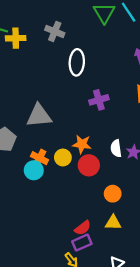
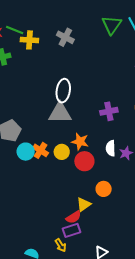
white ellipse: (77, 62) -> (63, 91), moved
purple cross: (99, 100) -> (109, 111), moved
gray triangle: (39, 116) -> (60, 113), moved
cyan circle: (34, 170) -> (26, 152), moved
yellow triangle: (113, 223) -> (84, 204), moved, turned -42

